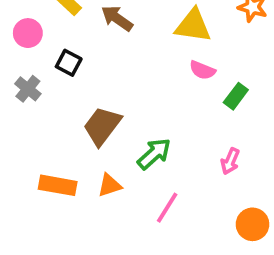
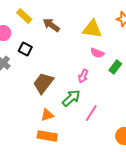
pink arrow: (230, 161) -> (83, 76), moved
orange rectangle: (58, 185) -> (47, 136), moved
pink line: (167, 208) -> (91, 113), moved

